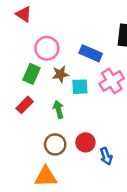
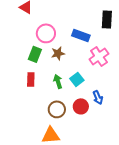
cyan square: (80, 87) -> (77, 79), moved, turned -32
red rectangle: (25, 105) -> (31, 79), turned -40
blue arrow: (106, 156) -> (98, 98), moved

